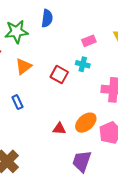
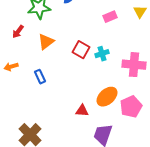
cyan cross: (83, 64) -> (102, 54), moved, turned -32
red triangle: (59, 129) -> (82, 111), moved

